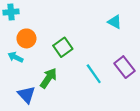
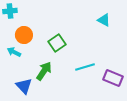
purple rectangle: (125, 67) -> (113, 78), moved, turned -30
cyan line: (94, 74) -> (85, 67), turned -72

